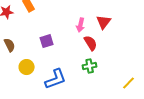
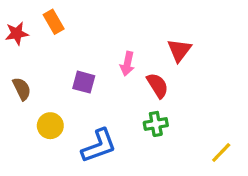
pink arrow: (81, 25) -> (127, 64), moved
purple square: (47, 41) -> (84, 82), turned 32

